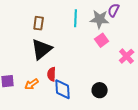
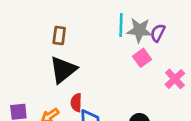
purple semicircle: (114, 10) -> (158, 33), moved
cyan line: (76, 18) -> (121, 25), moved

